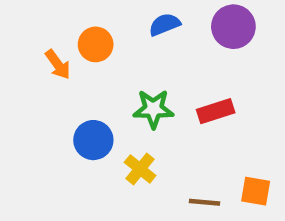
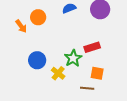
green star: (153, 109) -> (73, 58), moved, turned -30
orange square: (256, 191) -> (97, 73), moved

